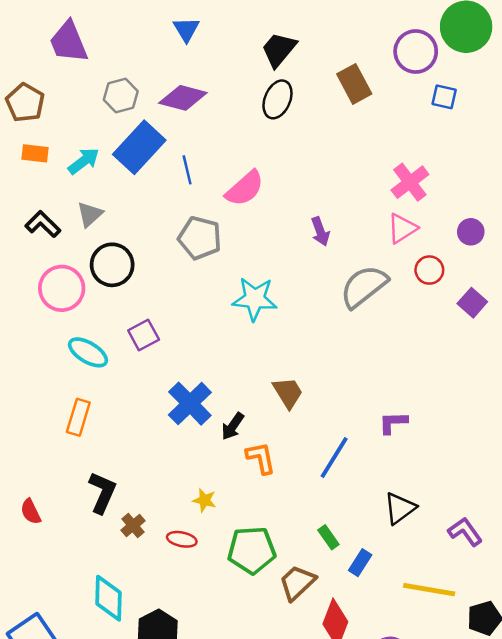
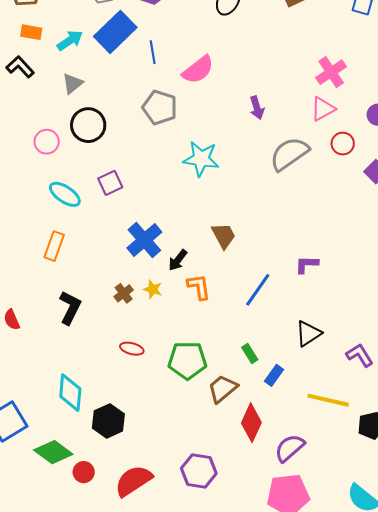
black L-shape: (43, 224) -> (20, 67), moved
pink circle: (62, 288) -> (47, 142), size x0.7
yellow star: (205, 500) -> (153, 289), moved
brown cross: (133, 525) -> (124, 293), moved

